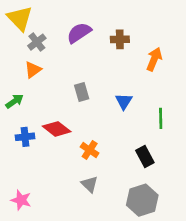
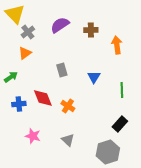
orange arrow: (154, 59) -> (117, 45), turned -30
red diamond: (57, 129) -> (43, 98), turned 30
orange cross: (90, 150) -> (68, 106), moved
black rectangle: (145, 157) -> (120, 124), moved, turned 70
pink star: (21, 200) -> (33, 136), moved

